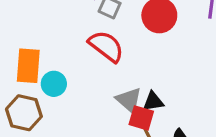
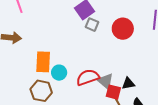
red semicircle: (106, 46) -> (88, 77), moved, turned -55
black triangle: (153, 101) -> (128, 83), moved

